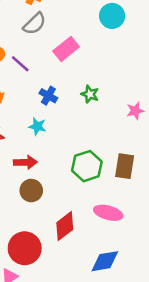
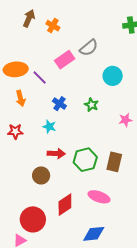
cyan circle: (112, 16) -> (113, 76), moved
gray semicircle: (34, 24) -> (89, 48), moved
pink rectangle: (66, 49) -> (65, 60), moved
red arrow: (25, 162) -> (56, 154), moved

